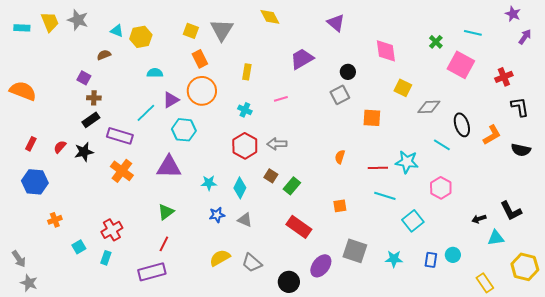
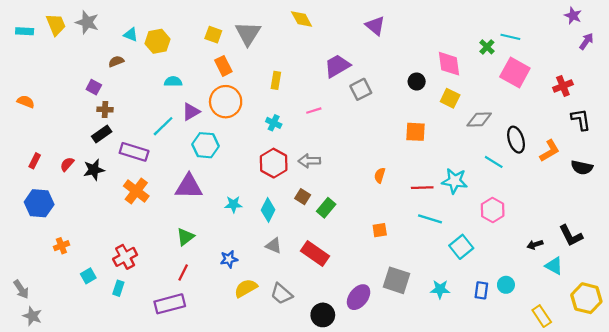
cyan line: (473, 33) -> (510, 37), moved
pink diamond: (386, 51) -> (449, 64), moved
black circle: (348, 72) -> (417, 82), moved
orange semicircle: (23, 91) -> (26, 102), size x0.6
gray square: (340, 95) -> (361, 89), moved
blue star: (217, 215) -> (229, 259), moved
red rectangle: (299, 227) -> (315, 254), moved
cyan triangle: (496, 238) -> (554, 266), turned 36

